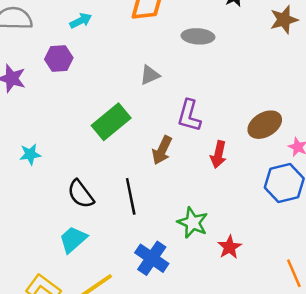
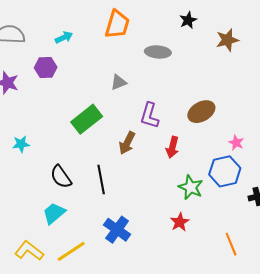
brown ellipse: (265, 125) -> (201, 112), moved
green star: (193, 223) -> (191, 187), moved

